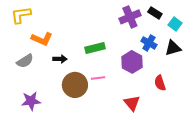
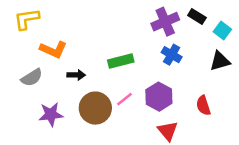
blue cross: (149, 43) -> (172, 55), moved
purple hexagon: (132, 62) -> (159, 97), moved
pink line: (98, 78) -> (125, 99), turned -32
purple star: (31, 101) -> (51, 114), moved

